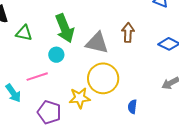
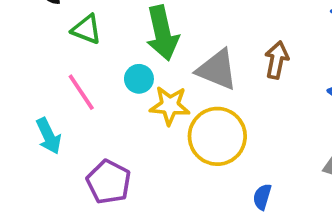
pink line: (37, 77) -> (81, 92), moved, turned 65
yellow star: (80, 98) -> (170, 106), moved

